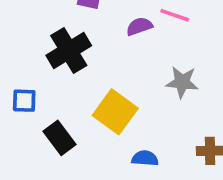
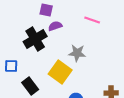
purple semicircle: (139, 26) -> (55, 26), moved
gray star: (182, 82) -> (77, 53), moved

